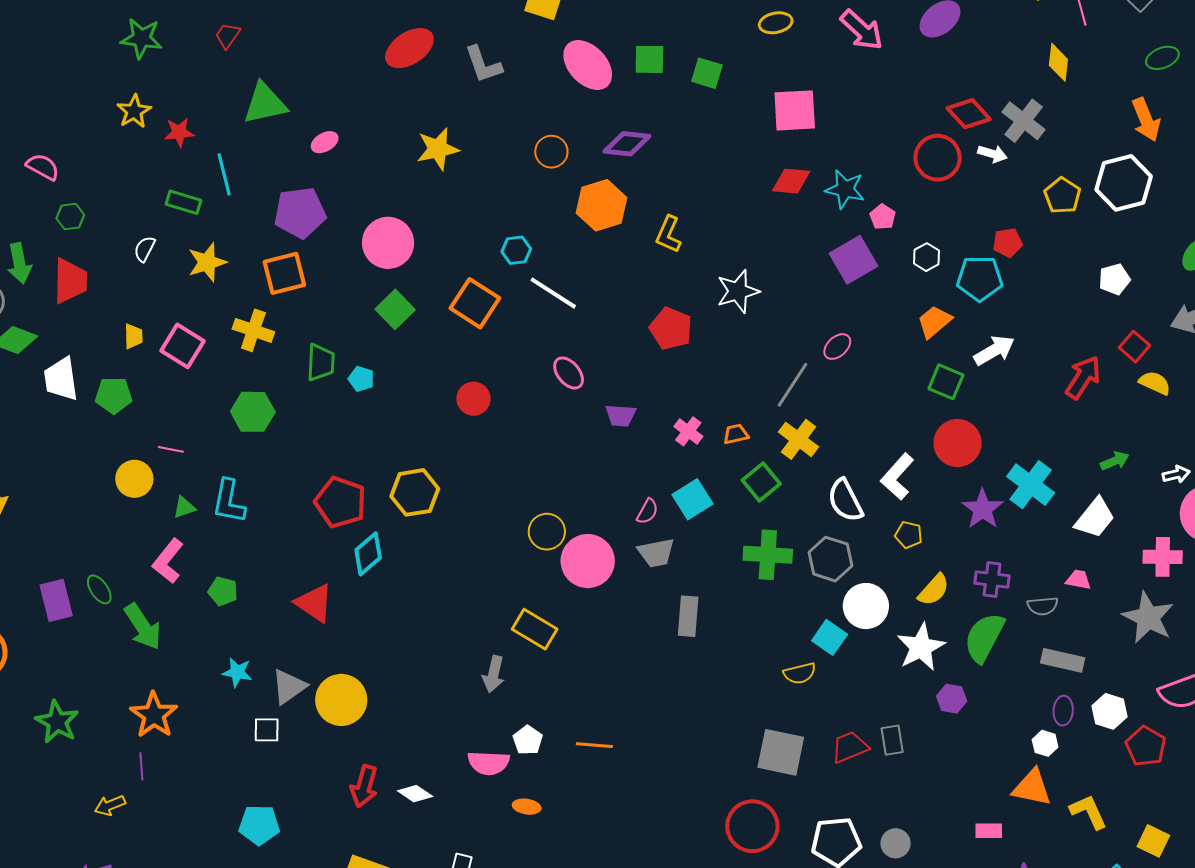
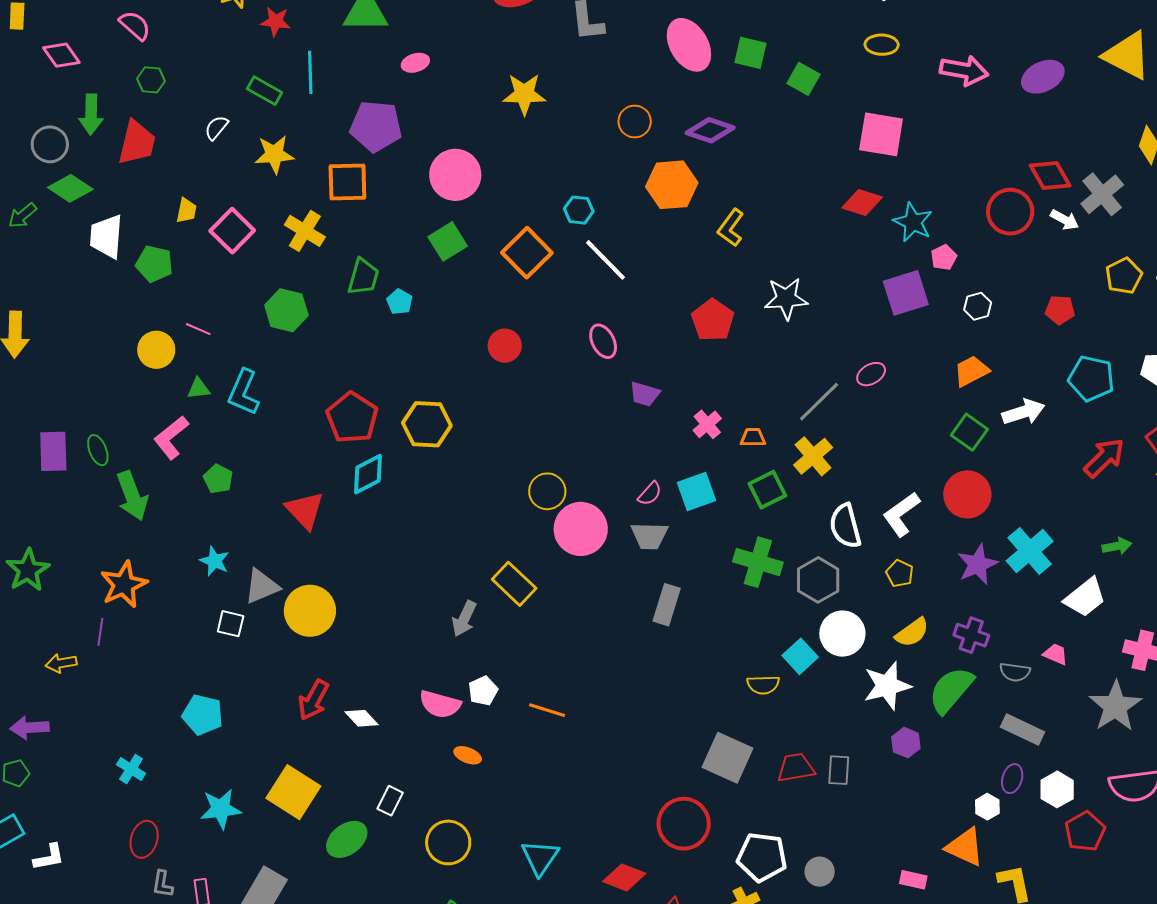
pink arrow: (862, 30) -> (964, 70), turned -45
cyan pentagon: (980, 278) -> (1091, 378), moved

